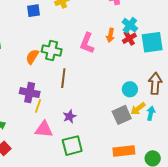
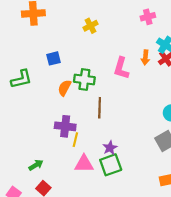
blue square: (33, 11) -> (54, 58), moved
green square: (72, 146) -> (111, 165), moved

